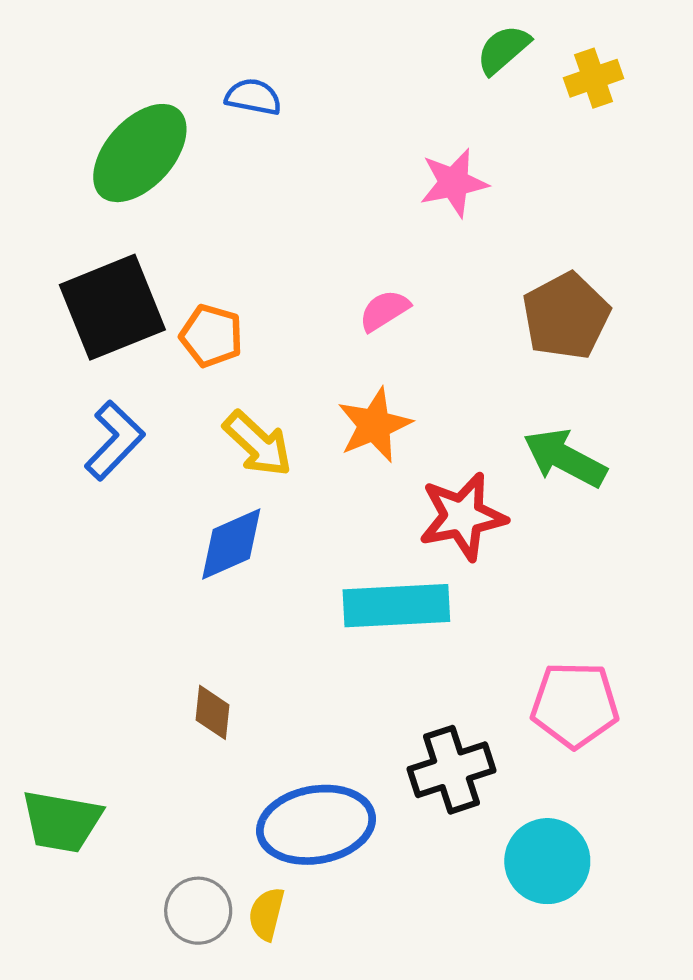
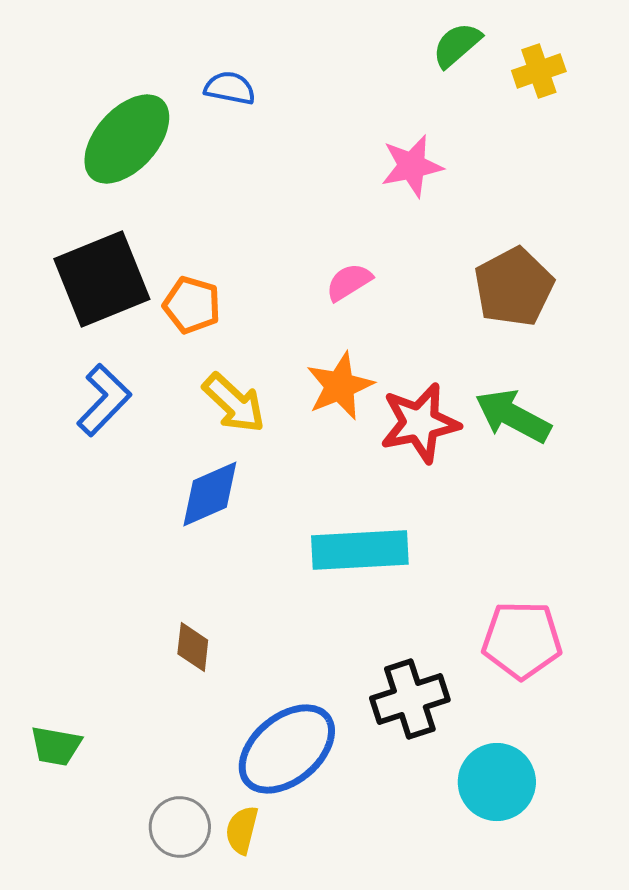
red star: (463, 516) -> (420, 423), moved
green trapezoid: (62, 821) -> (56, 746), size x0.7
blue ellipse: (316, 825) -> (287, 749), turned -30

